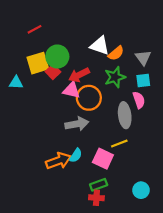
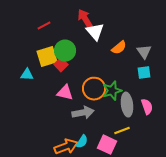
white triangle: (100, 46) -> (95, 32), moved, turned 30
red arrow: (79, 75) -> (85, 19), moved, turned 84
green star: (115, 77) -> (112, 91), moved
pink triangle: (71, 90) -> (65, 93), moved
pink semicircle: (139, 100) -> (147, 107), moved

